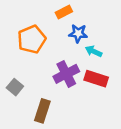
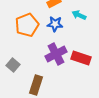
blue star: (78, 33) -> (55, 24), moved
cyan arrow: (94, 51) -> (79, 15), moved

